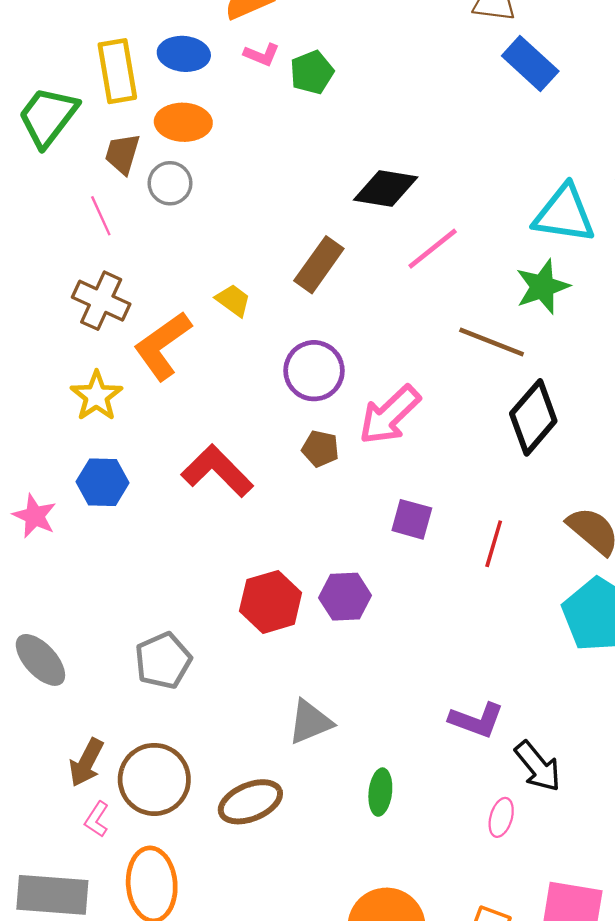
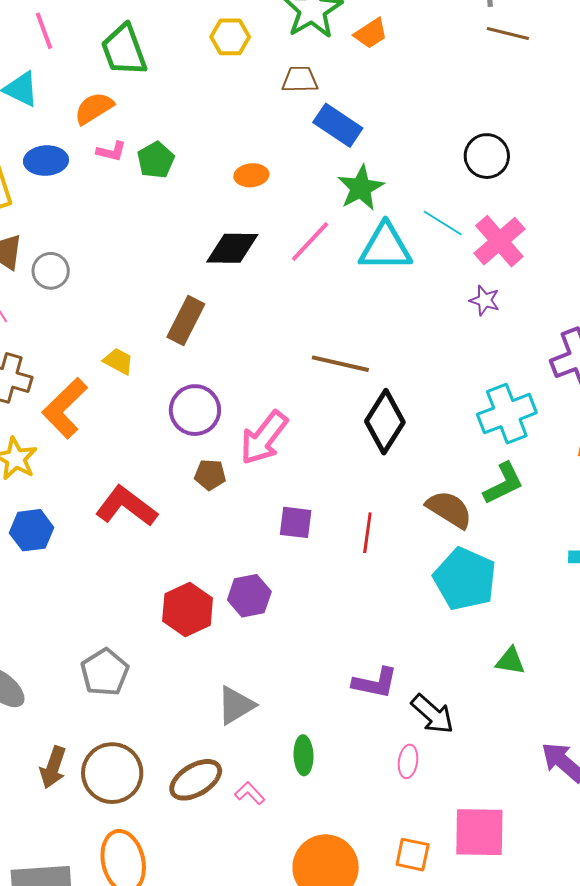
orange ellipse: (183, 122) -> (251, 175), moved, size x0.7
pink line: (433, 249) -> (310, 242), moved
green star: (542, 287) -> (361, 188), moved
pink L-shape: (97, 819) -> (250, 793), moved, turned 112

